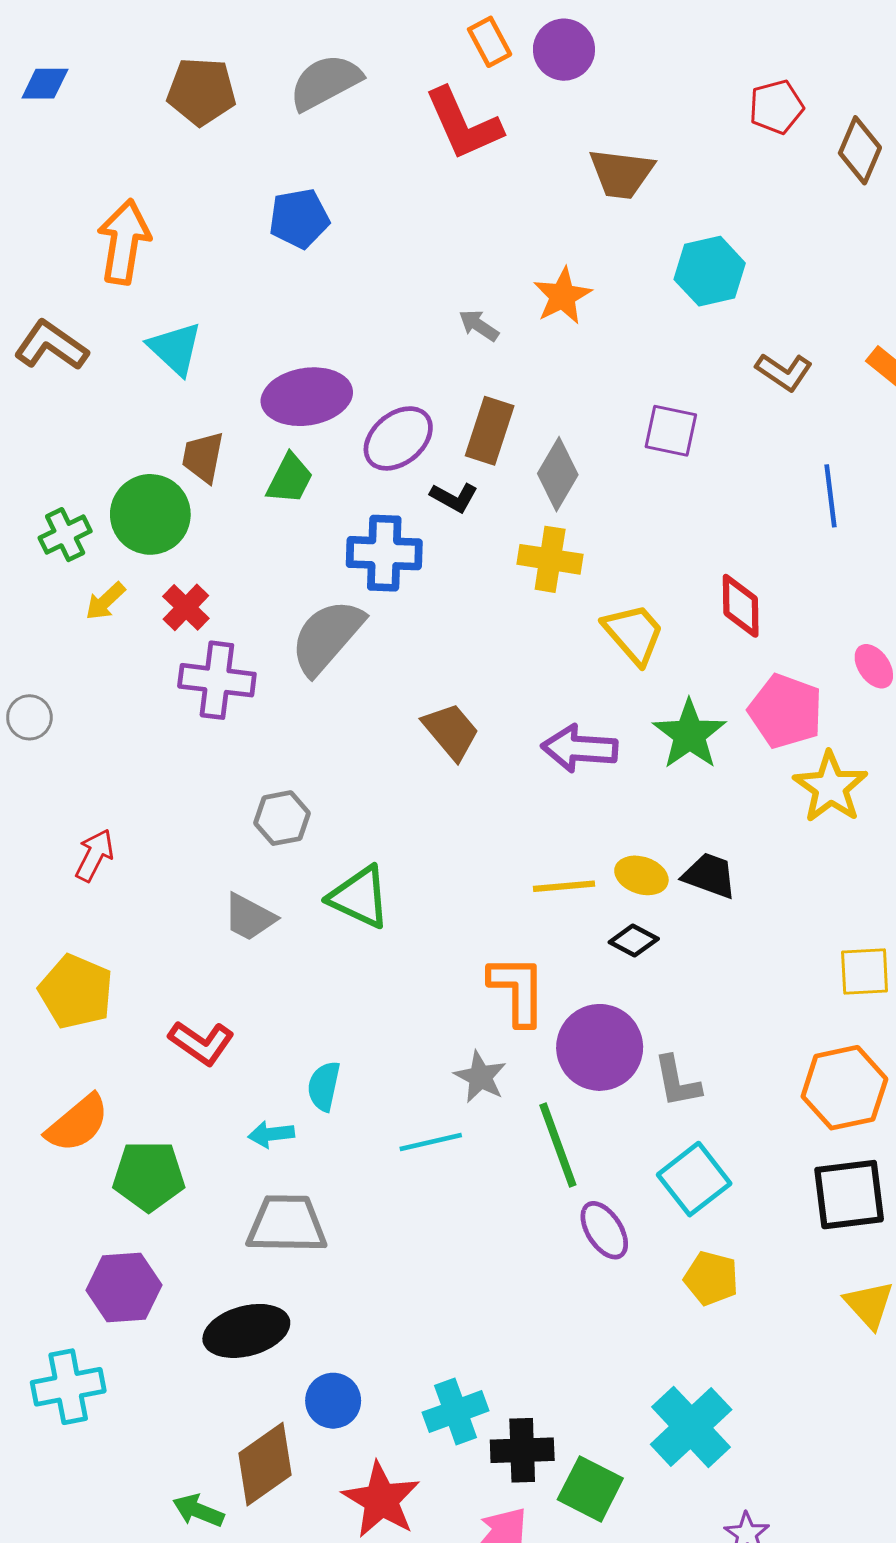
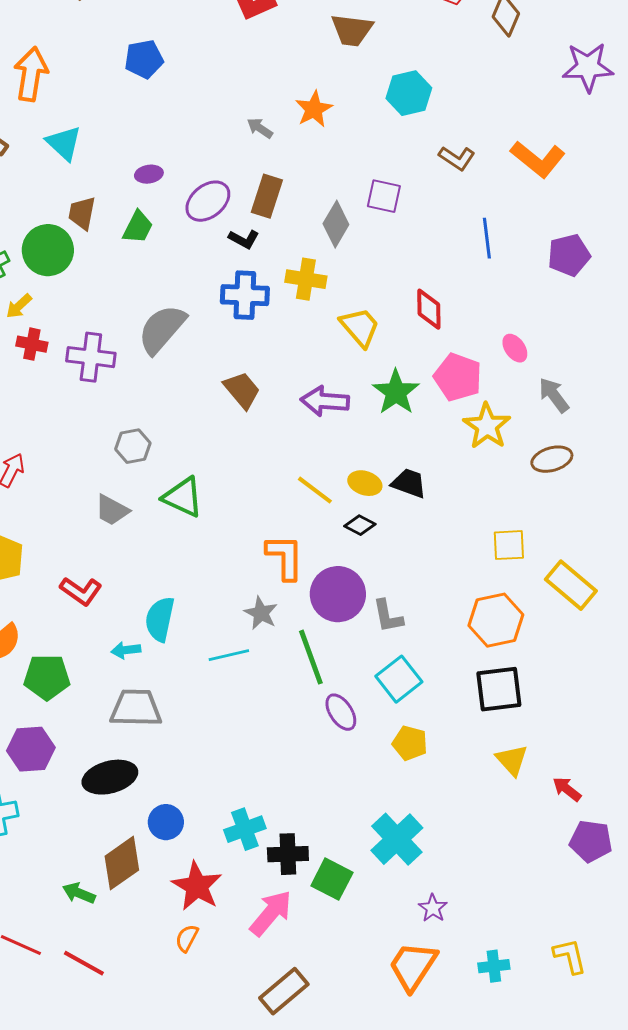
purple ellipse: (307, 397) -> (149, 174), size x0.5
gray diamond: (558, 474) -> (336, 224), moved
blue cross: (384, 553) -> (245, 295), moved
red cross: (186, 607) -> (32, 344), moved, turned -32
yellow line: (564, 886) -> (315, 490), turned 42
cyan semicircle: (324, 1086) -> (160, 619), size x1.4

